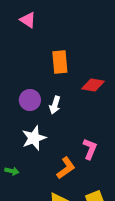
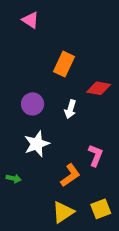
orange rectangle: (60, 62) -> (64, 64), turned 30
white arrow: (55, 105) -> (70, 109), moved

